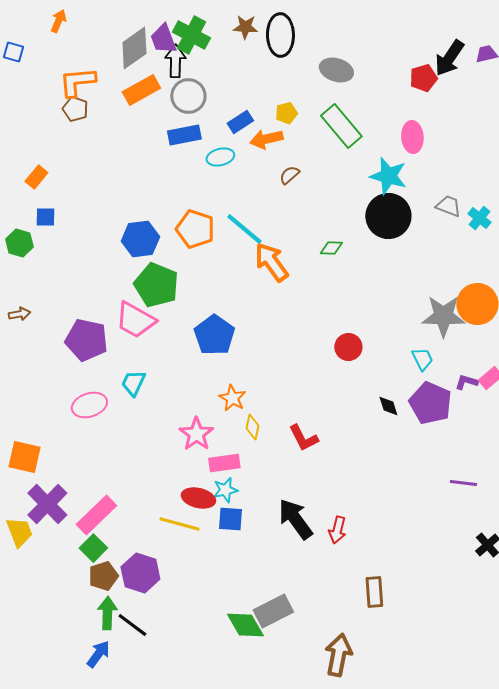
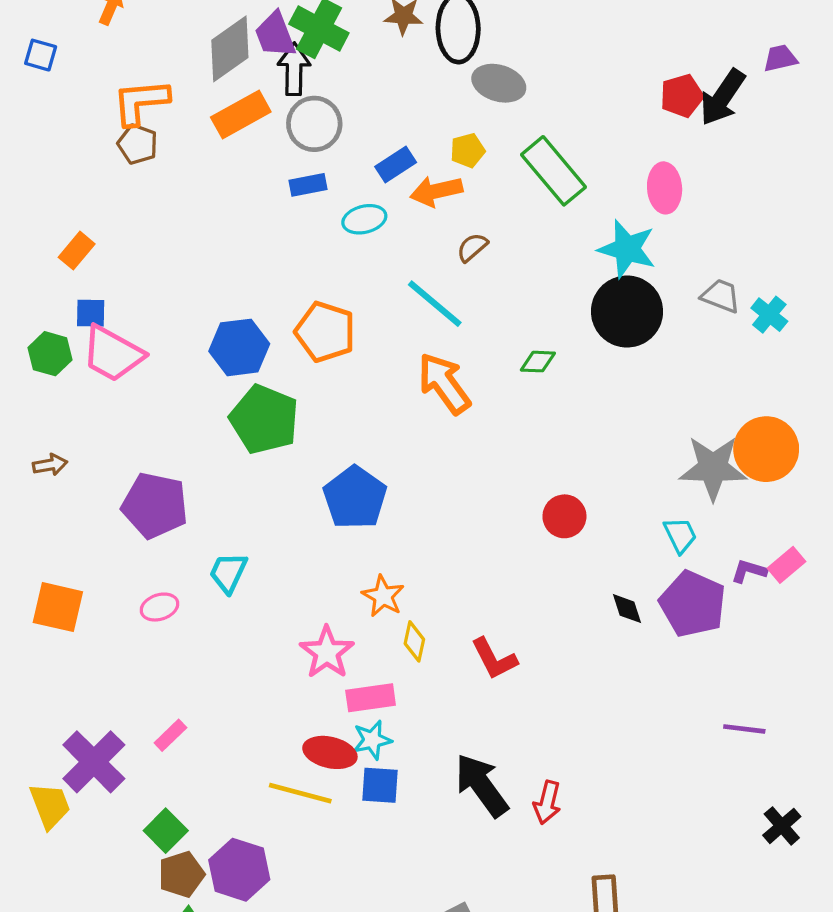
black arrow: (449, 58) -> (722, 97), moved
gray ellipse: (336, 70) -> (499, 83), moved
blue rectangle: (184, 135) -> (308, 185), size x0.7
cyan line: (244, 229) -> (435, 304), moved
pink trapezoid: (135, 320) -> (113, 354), moved
pink ellipse: (89, 405) -> (159, 607), size x0.7
orange square: (24, 457) -> (58, 607), moved
pink rectangle: (96, 515) -> (170, 735), moved, size x0.5

